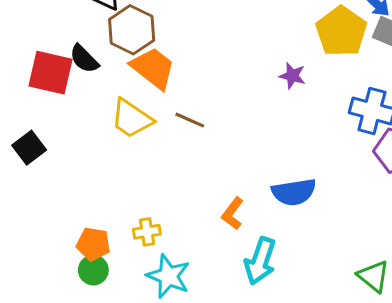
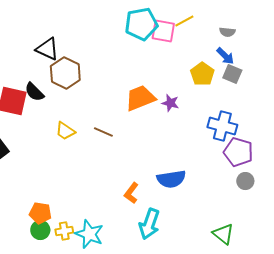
yellow pentagon: (341, 31) -> (202, 74), size x0.7
orange trapezoid: (153, 68) -> (140, 98), moved, turned -60
yellow trapezoid: (132, 119) -> (65, 131), size x0.7
yellow cross: (147, 232) -> (64, 231), moved

